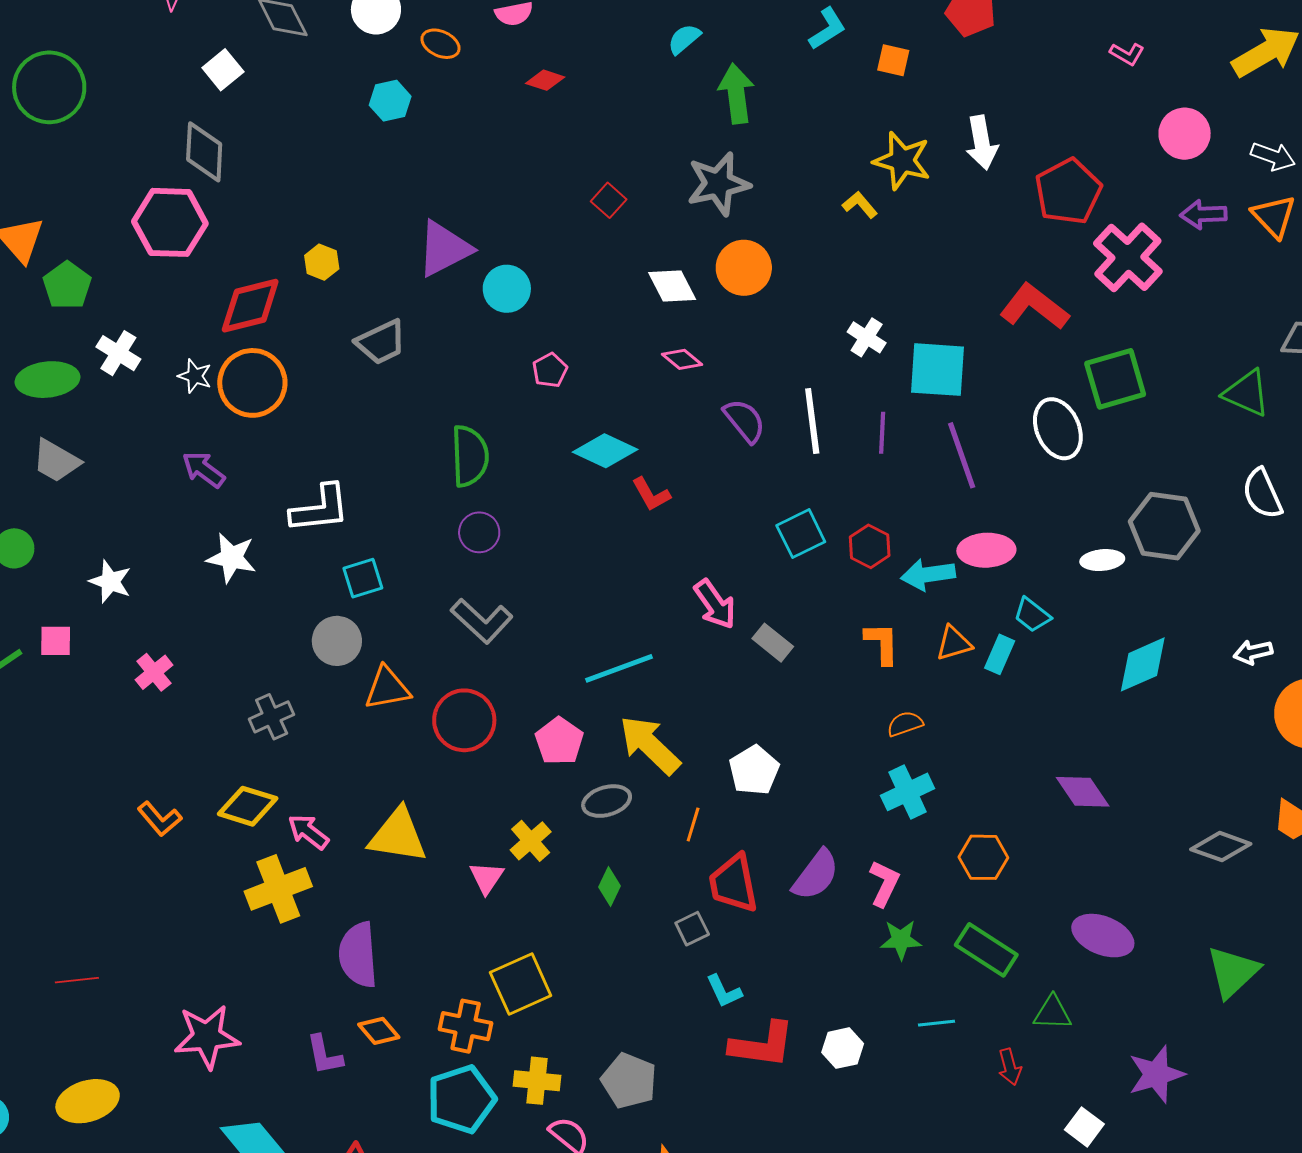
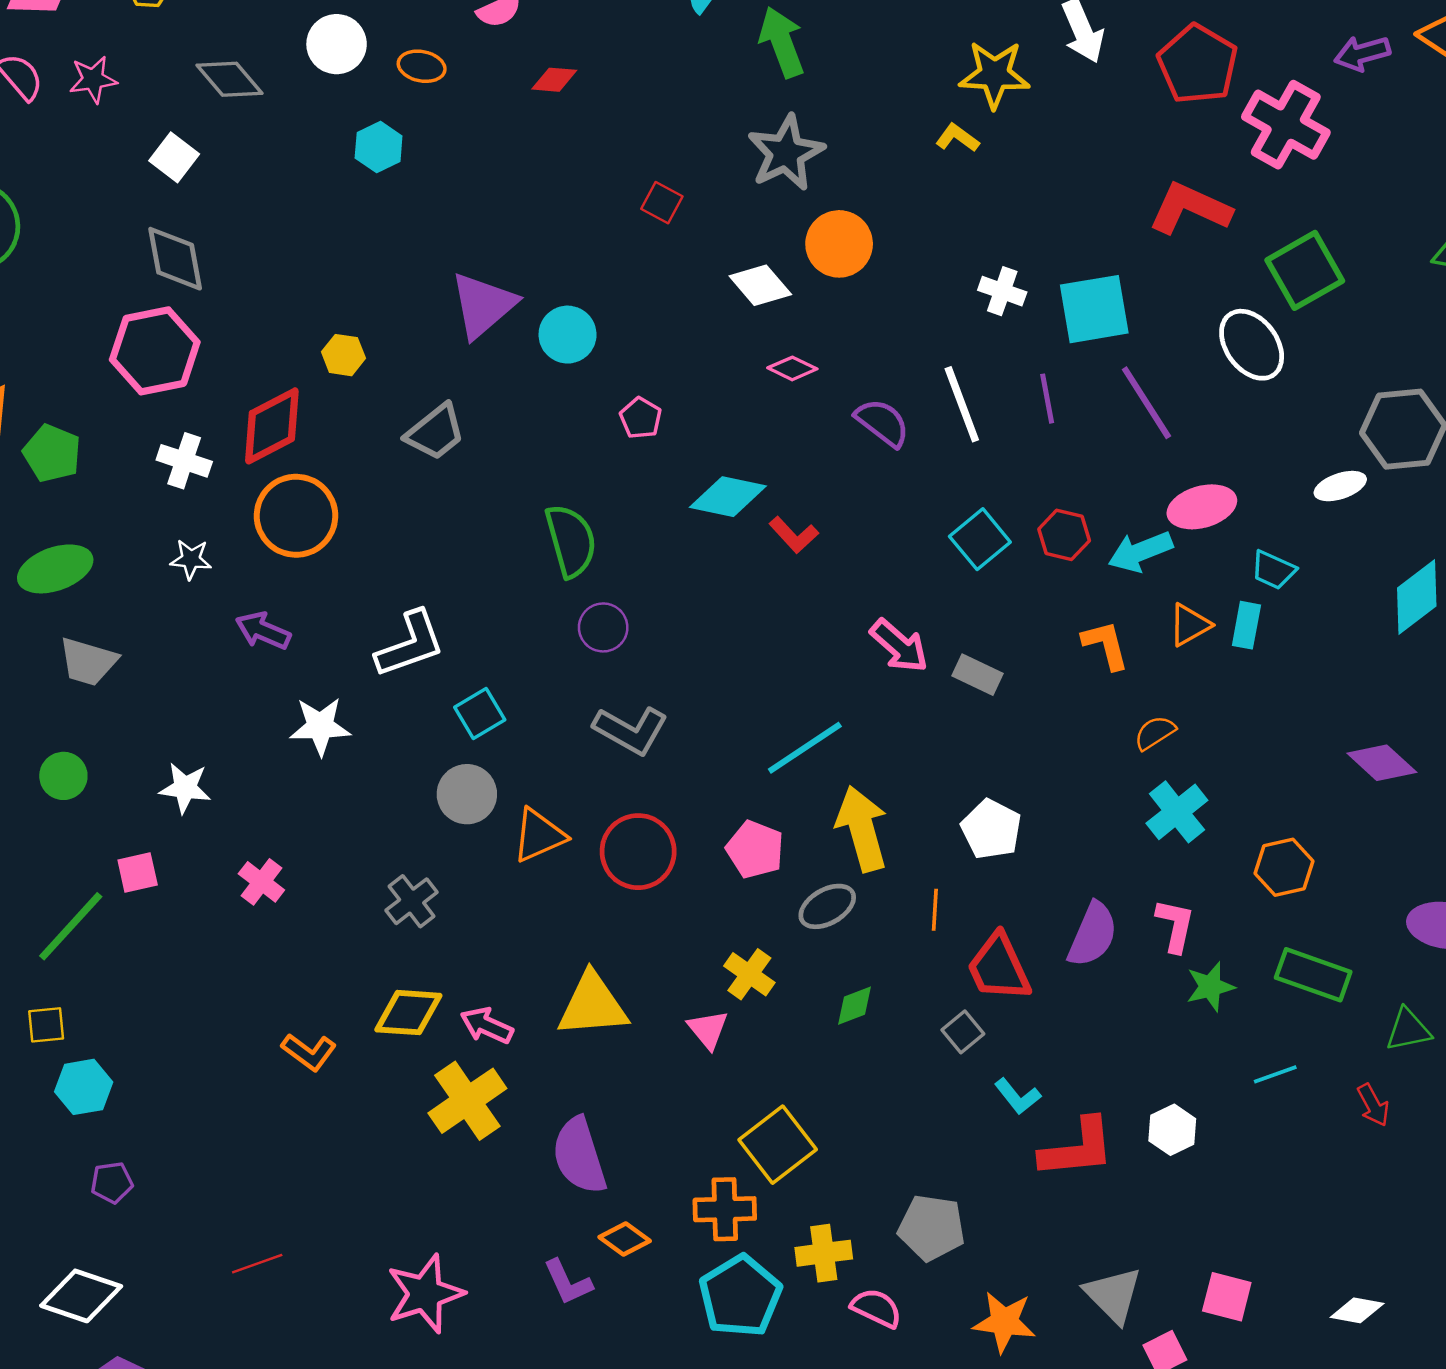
white cross: (118, 353) -> (184, 461), moved
white star: (195, 376) -> (191, 559), moved
yellow arrow: (650, 745) -> (862, 829), turned 44
green diamond: (610, 886) -> (855, 1006), turned 57

